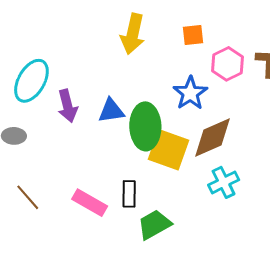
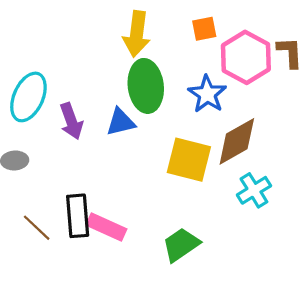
pink hexagon: (227, 64) -> (246, 57), size x1.4
green ellipse: (145, 126) -> (146, 86), moved
black rectangle: (129, 194) -> (78, 216), moved, size x1.4

